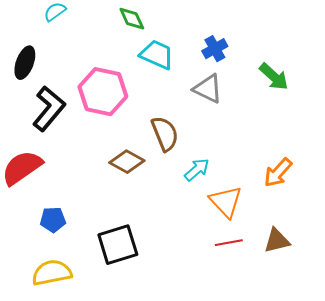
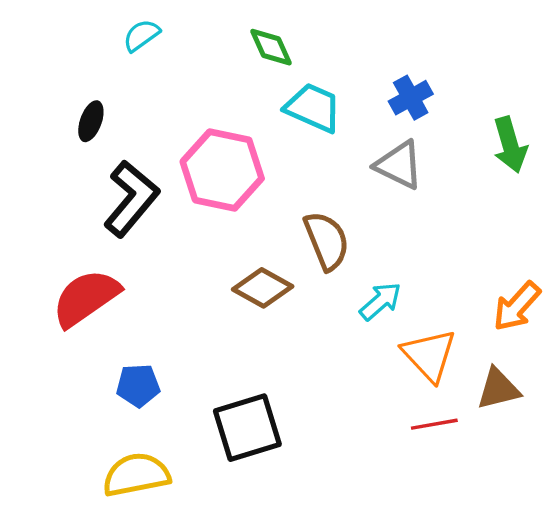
black ellipse: (25, 63) -> (91, 121), size x0.7
green arrow: (274, 77) -> (510, 145), turned 32
brown triangle: (277, 241) -> (498, 389), moved

